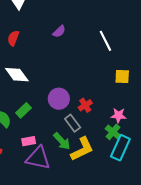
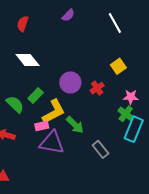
yellow square: (122, 77) -> (118, 66), moved, turned -35
gray rectangle: (73, 123) -> (101, 149), moved
yellow L-shape: (82, 149) -> (54, 112), moved

